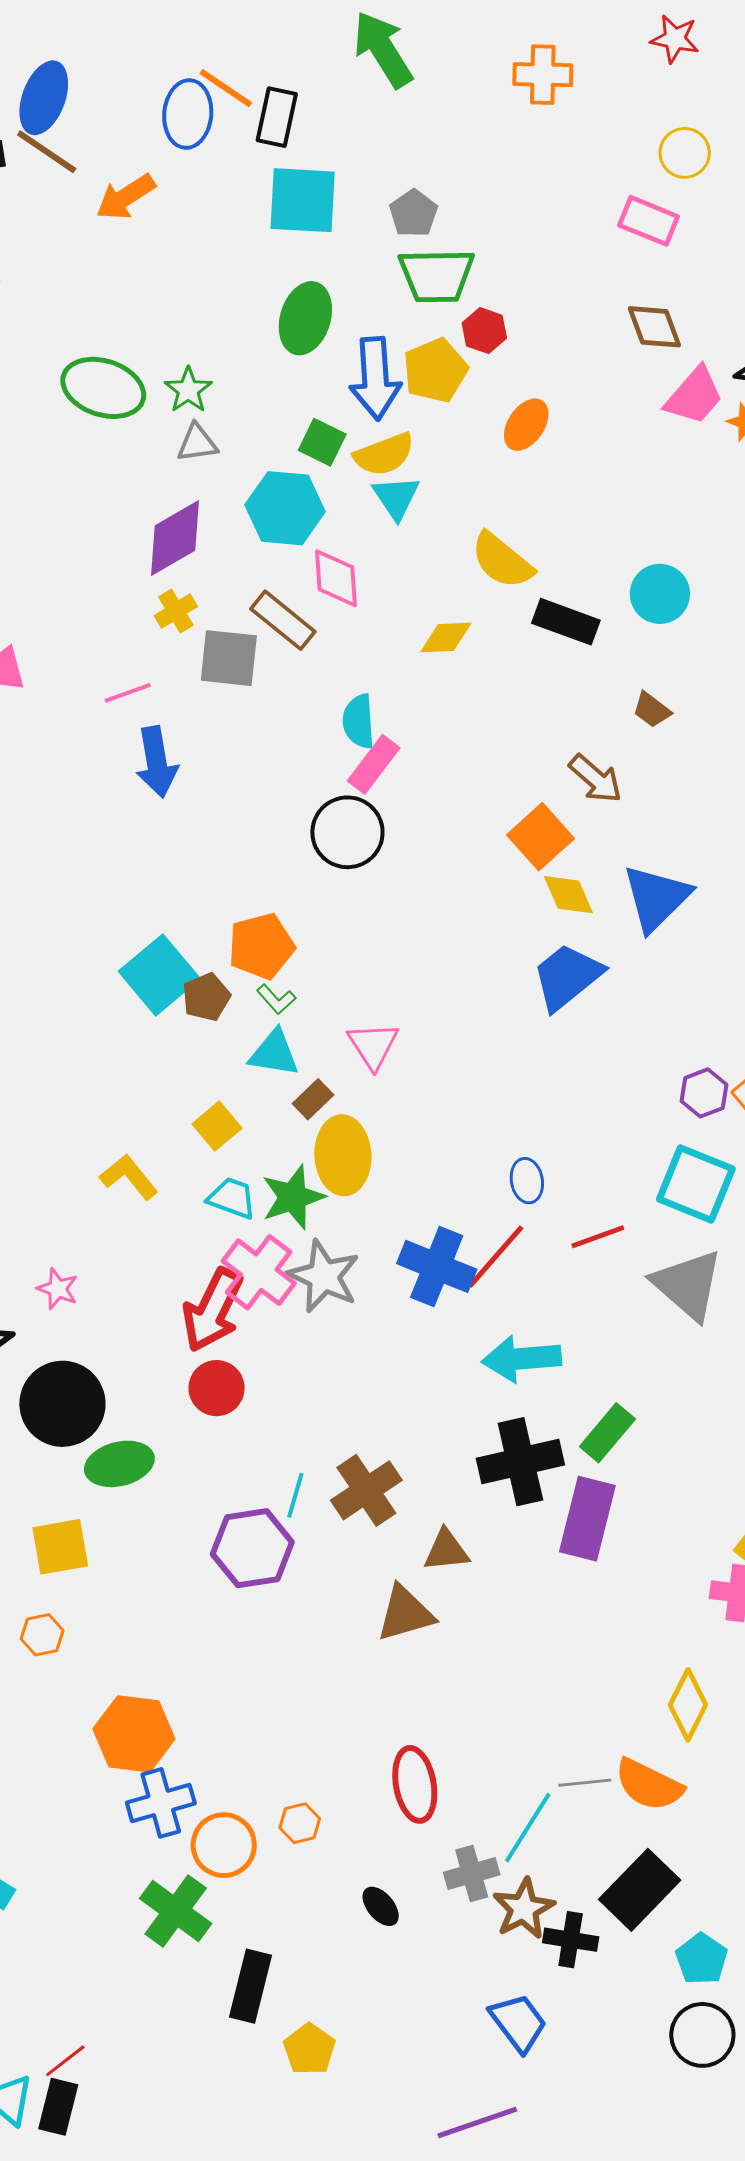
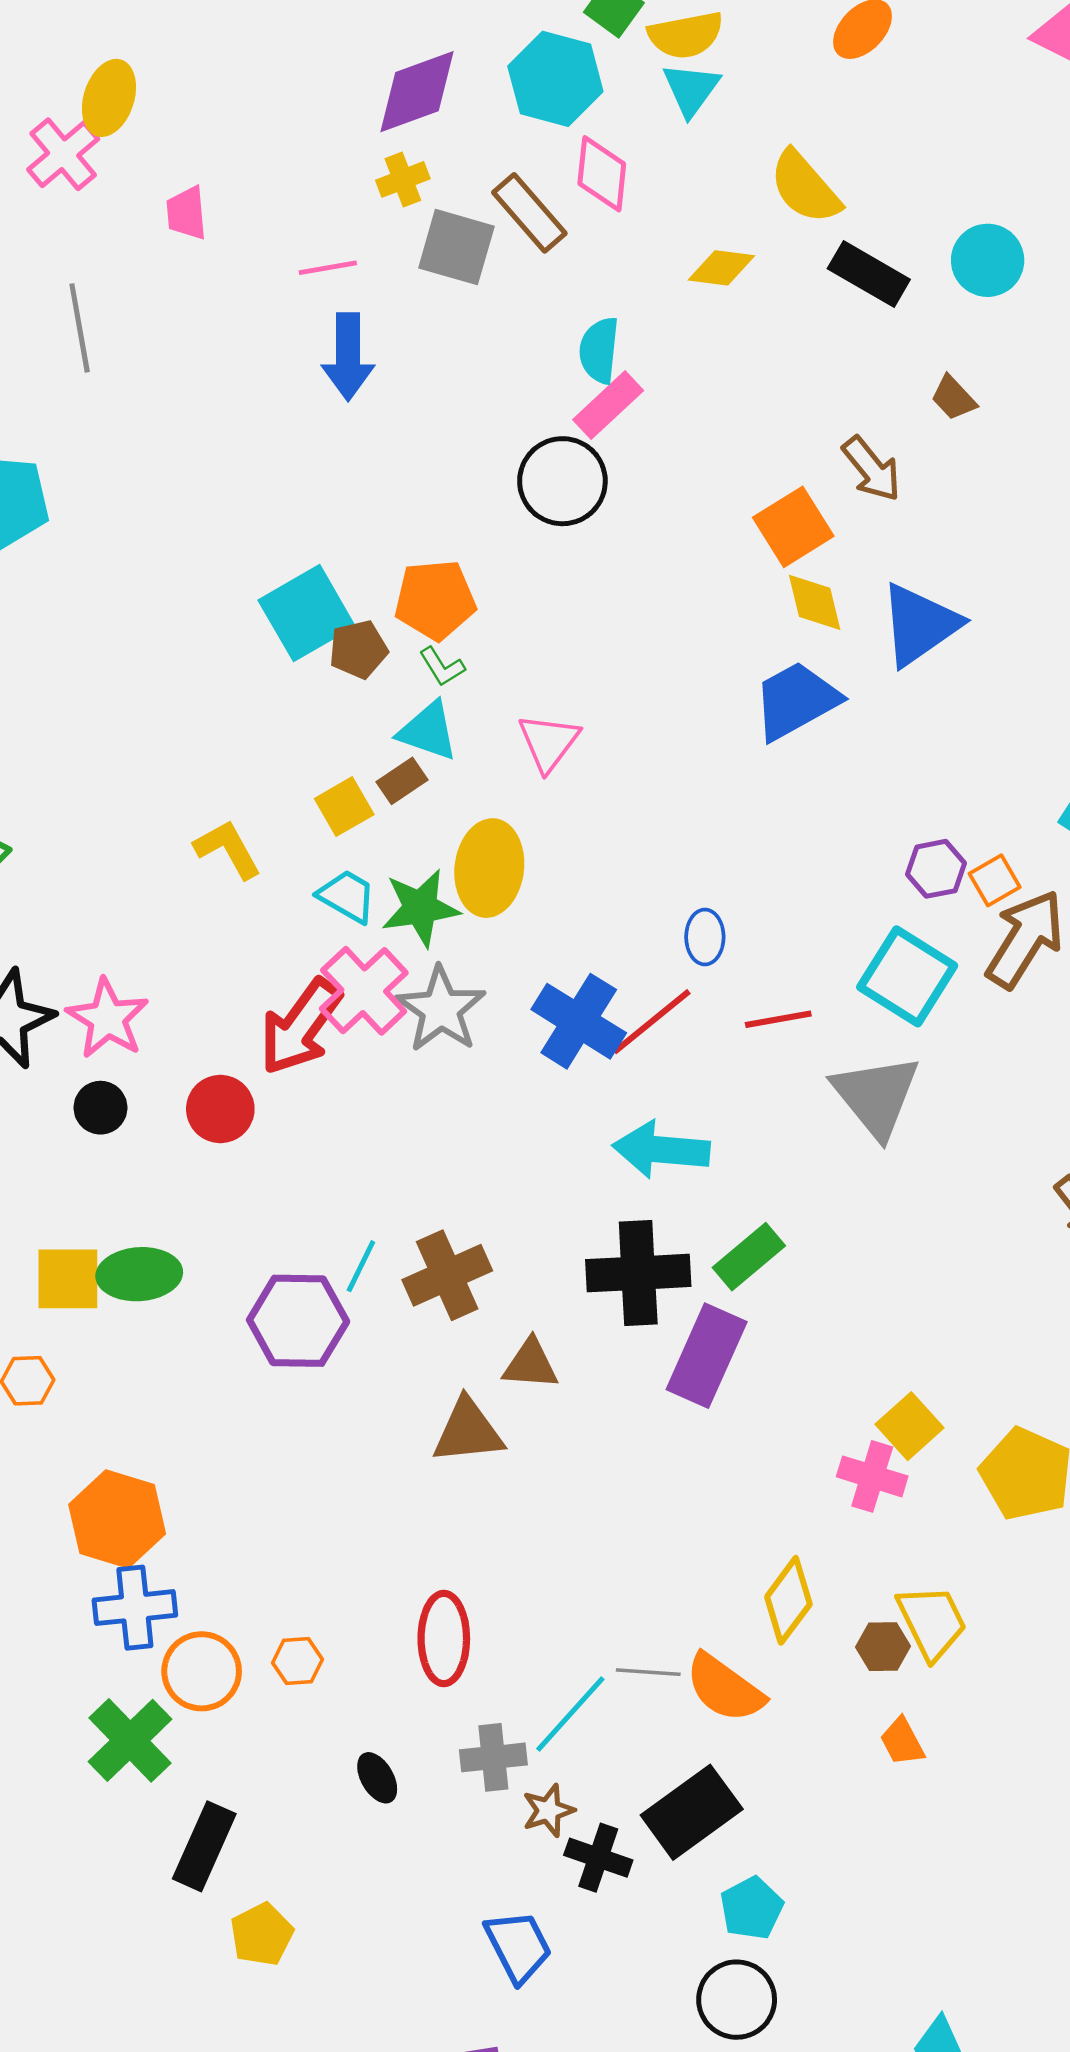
brown rectangle: (313, 1099) -> (402, 781), moved
pink star: (58, 1289) -> (108, 1019), moved, size x1.6
red circle: (217, 1388) -> (220, 1109), moved
black circle: (62, 1404) -> (100, 1108), size x0.5
green ellipse: (119, 1464) -> (139, 1274), moved
brown star: (524, 1909) -> (548, 1810), size x0.7

